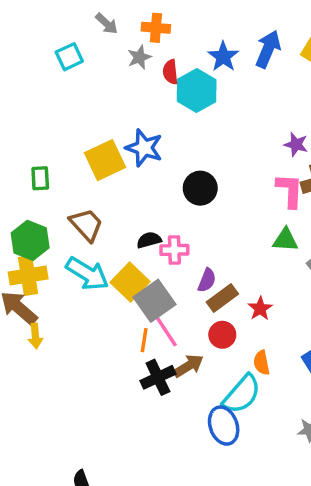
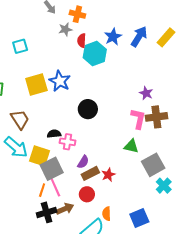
cyan square: (69, 57) -> (20, 46), moved
yellow square: (130, 282) -> (39, 156), turned -35
red star: (260, 309) -> (108, 175), moved

